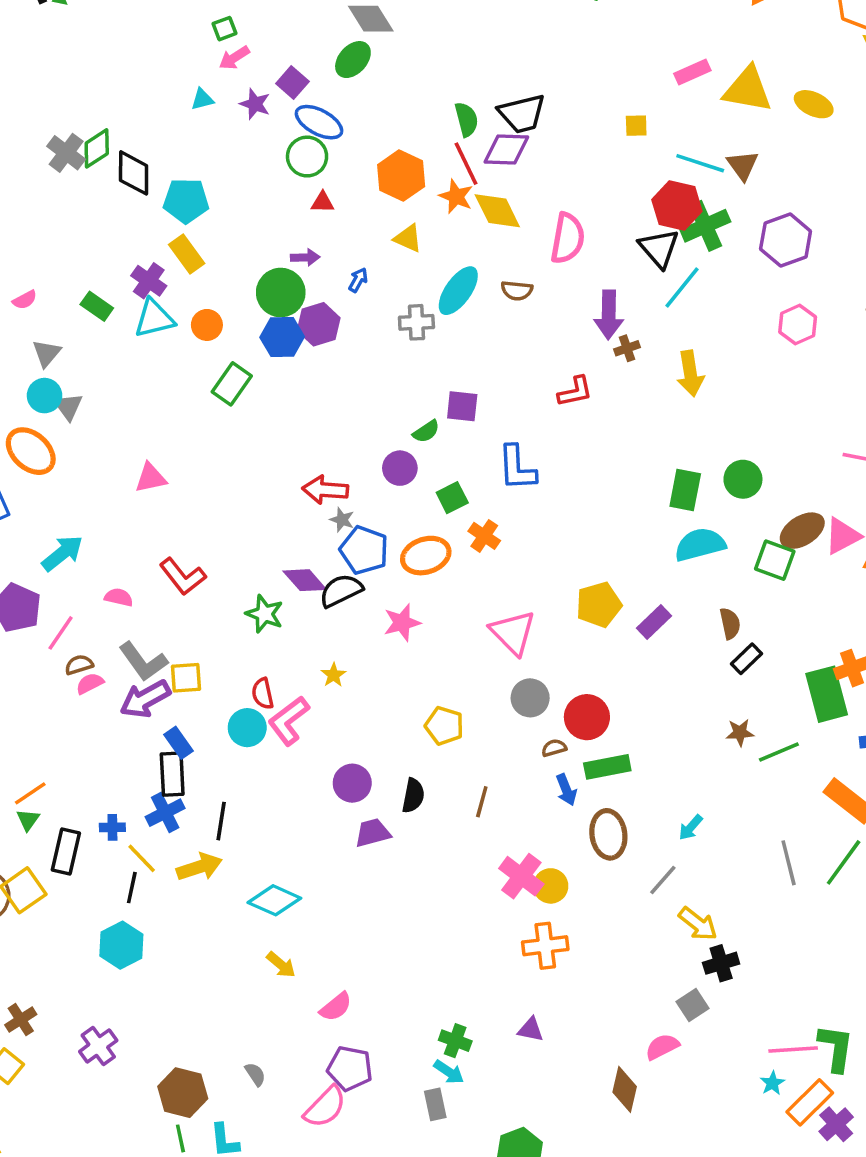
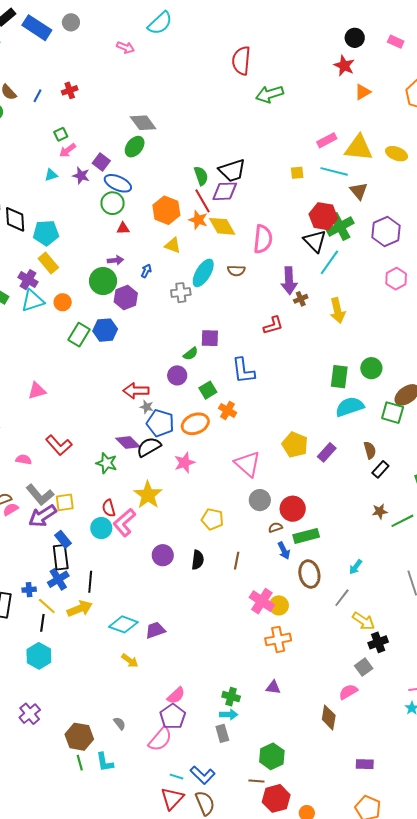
cyan line: (700, 163) -> (334, 171), moved
blue hexagon: (282, 337) -> (105, 330), moved
yellow pentagon: (599, 605) -> (295, 445), turned -30
yellow star: (334, 675) -> (148, 495), size x2.0
purple trapezoid: (373, 833) -> (155, 630), moved
pink semicircle: (336, 1007) -> (176, 696), moved
purple pentagon: (350, 1068) -> (173, 716), turned 30
cyan arrow: (449, 1072) -> (229, 715), turned -30

